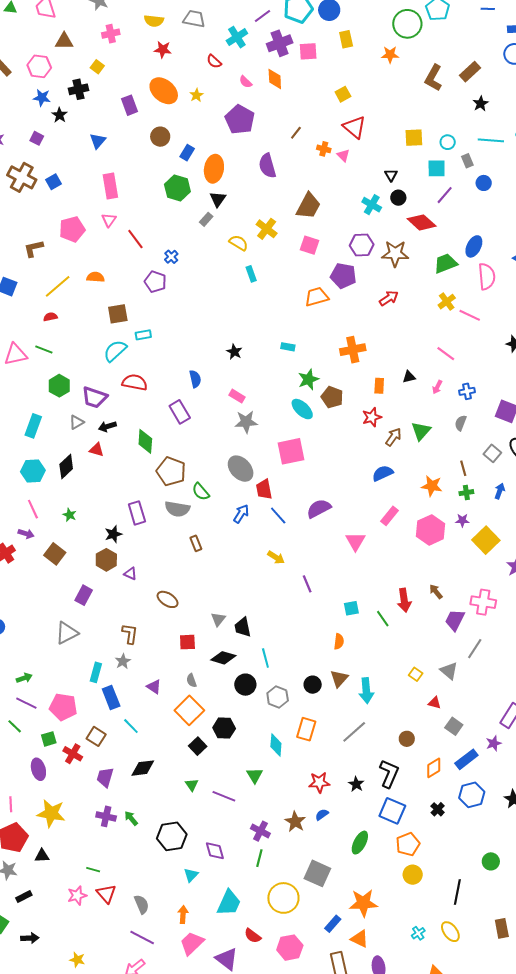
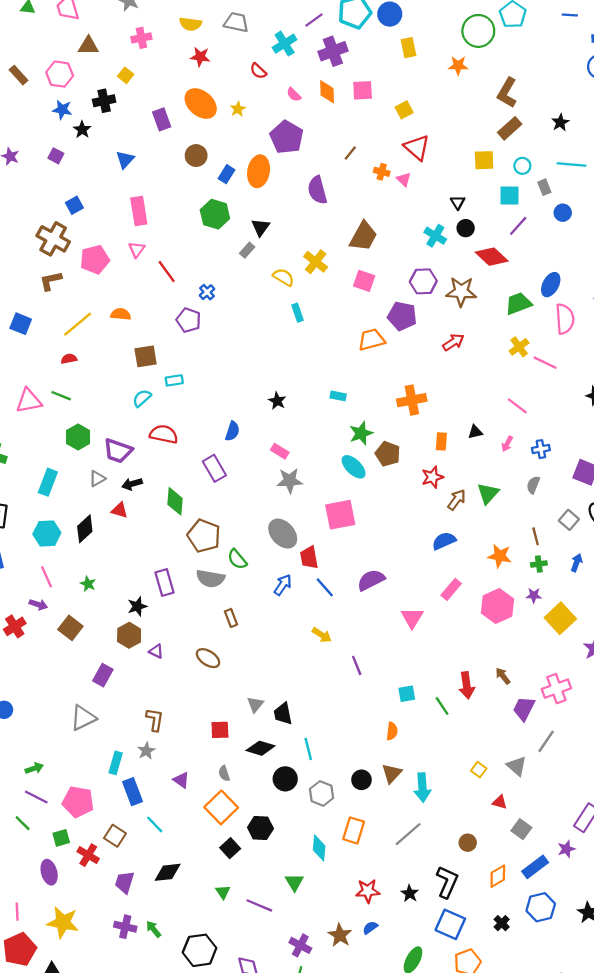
pink square: (308, 51) -> (363, 90), moved
brown rectangle: (470, 72) -> (510, 128), moved
orange ellipse: (214, 169) -> (259, 171), moved
brown cross: (22, 177) -> (53, 239), moved
cyan semicircle: (115, 351) -> (142, 398), size x0.7
blue semicircle: (195, 379) -> (232, 431), turned 30
brown ellipse: (168, 599) -> (208, 658), moved
pink cross: (483, 602) -> (556, 689), turned -30

